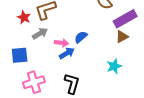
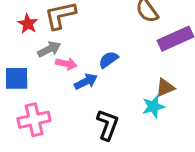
brown triangle: (122, 37) -> (165, 88), moved
pink arrow: (61, 43) -> (66, 64), moved
black L-shape: (72, 84) -> (108, 125), moved

